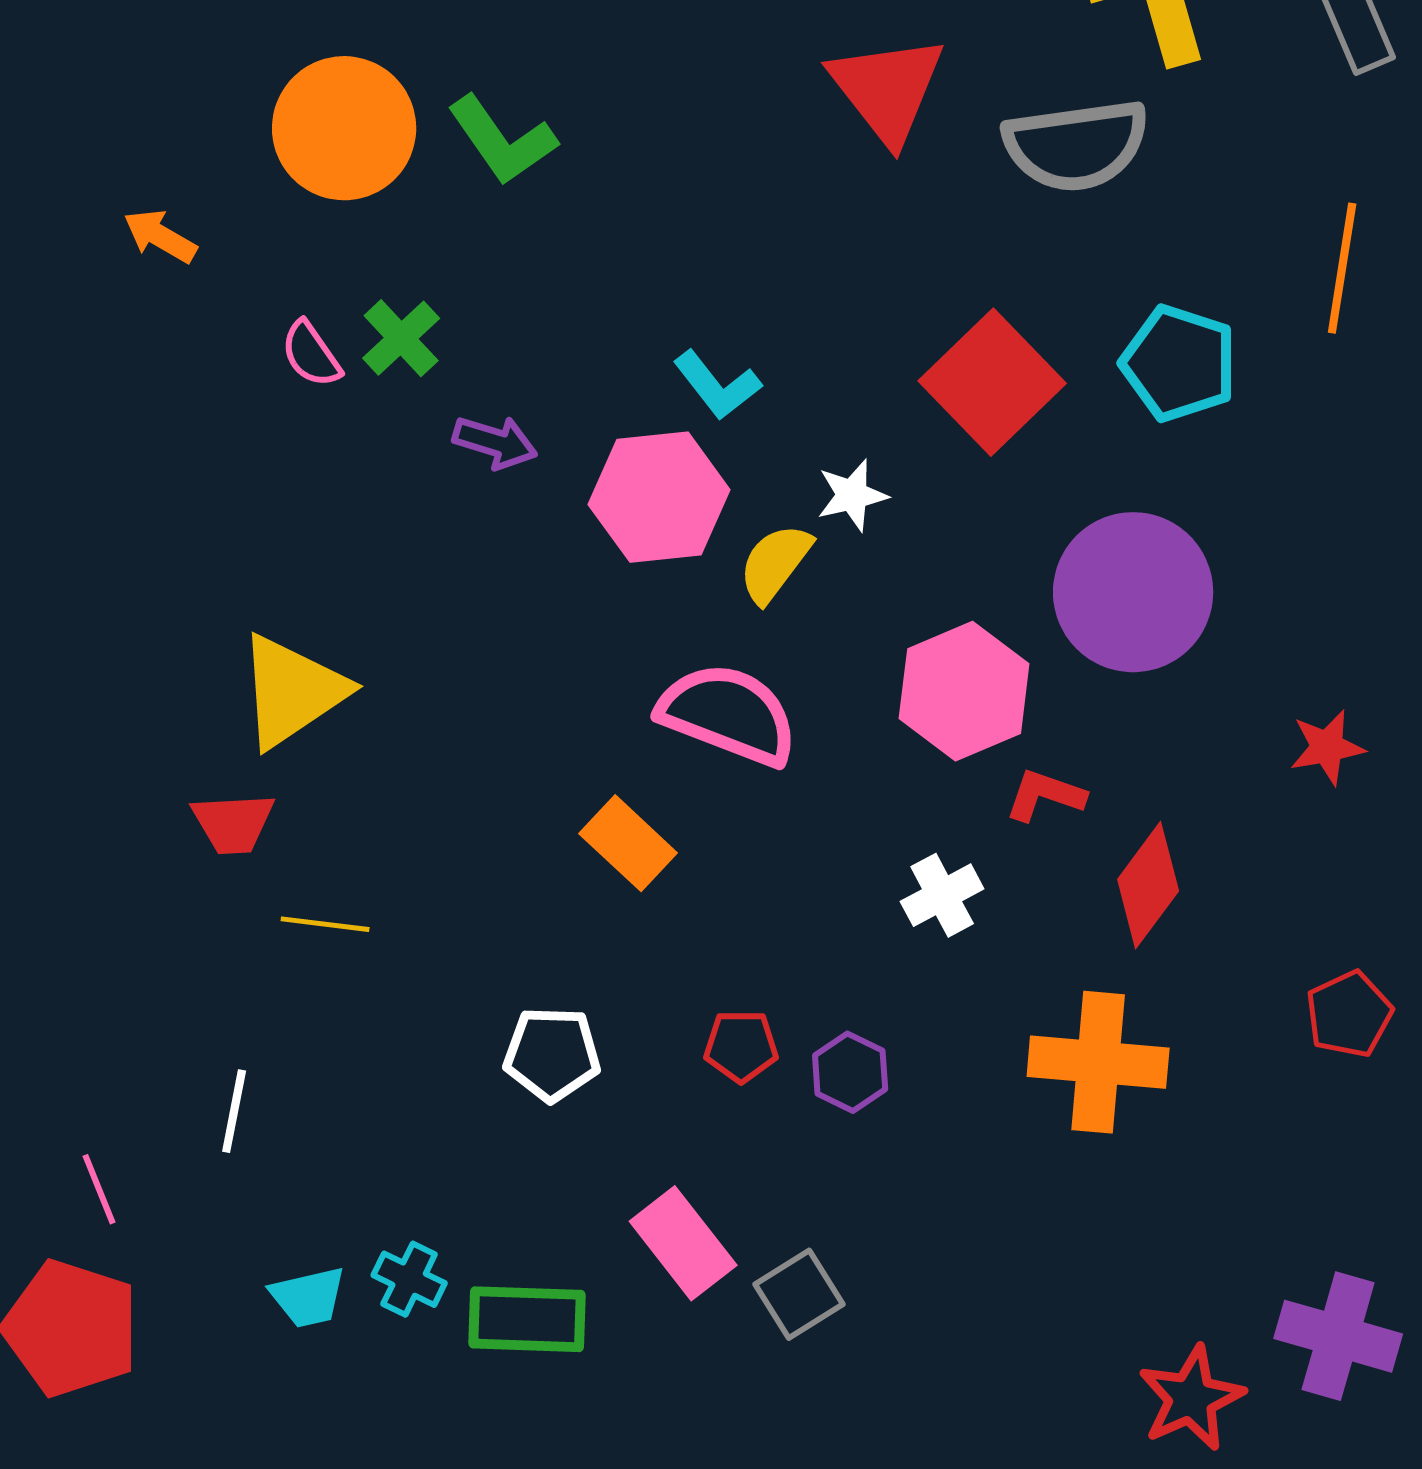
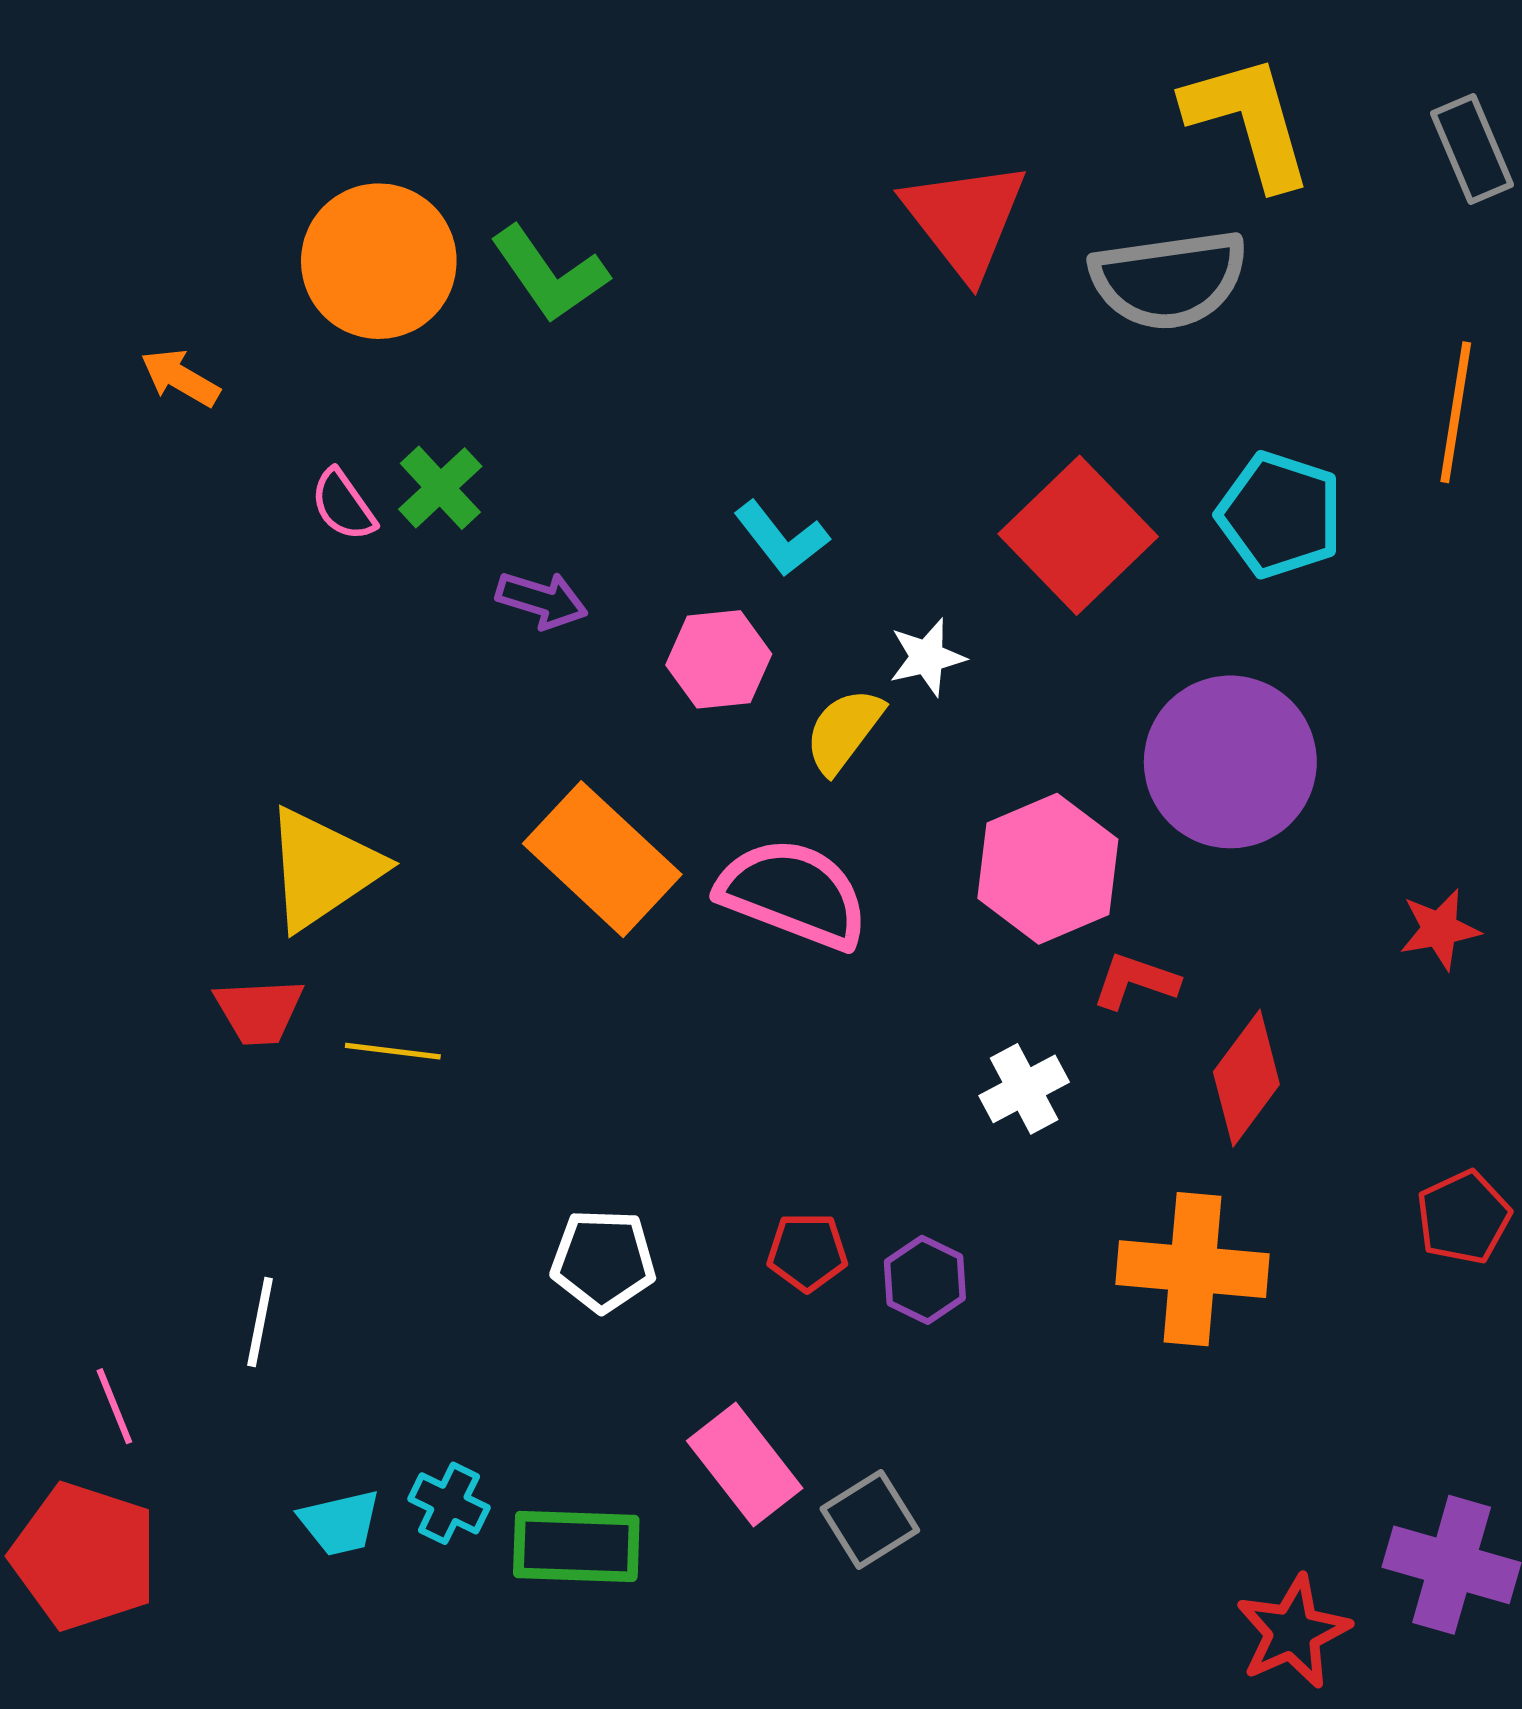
pink hexagon: (659, 497) -> (719, 659), size x0.7
orange rectangle: (628, 843) -> (602, 859), moved, size x1.5
yellow line: (325, 924) -> (393, 1051), moved

